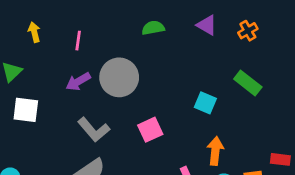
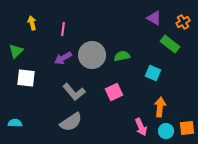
green semicircle: (153, 28) -> (122, 56), moved
green rectangle: (248, 83) -> (170, 44), moved

